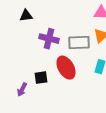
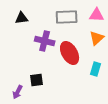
gray rectangle: (79, 43) -> (67, 17), moved
red ellipse: (66, 68) -> (70, 53), moved

